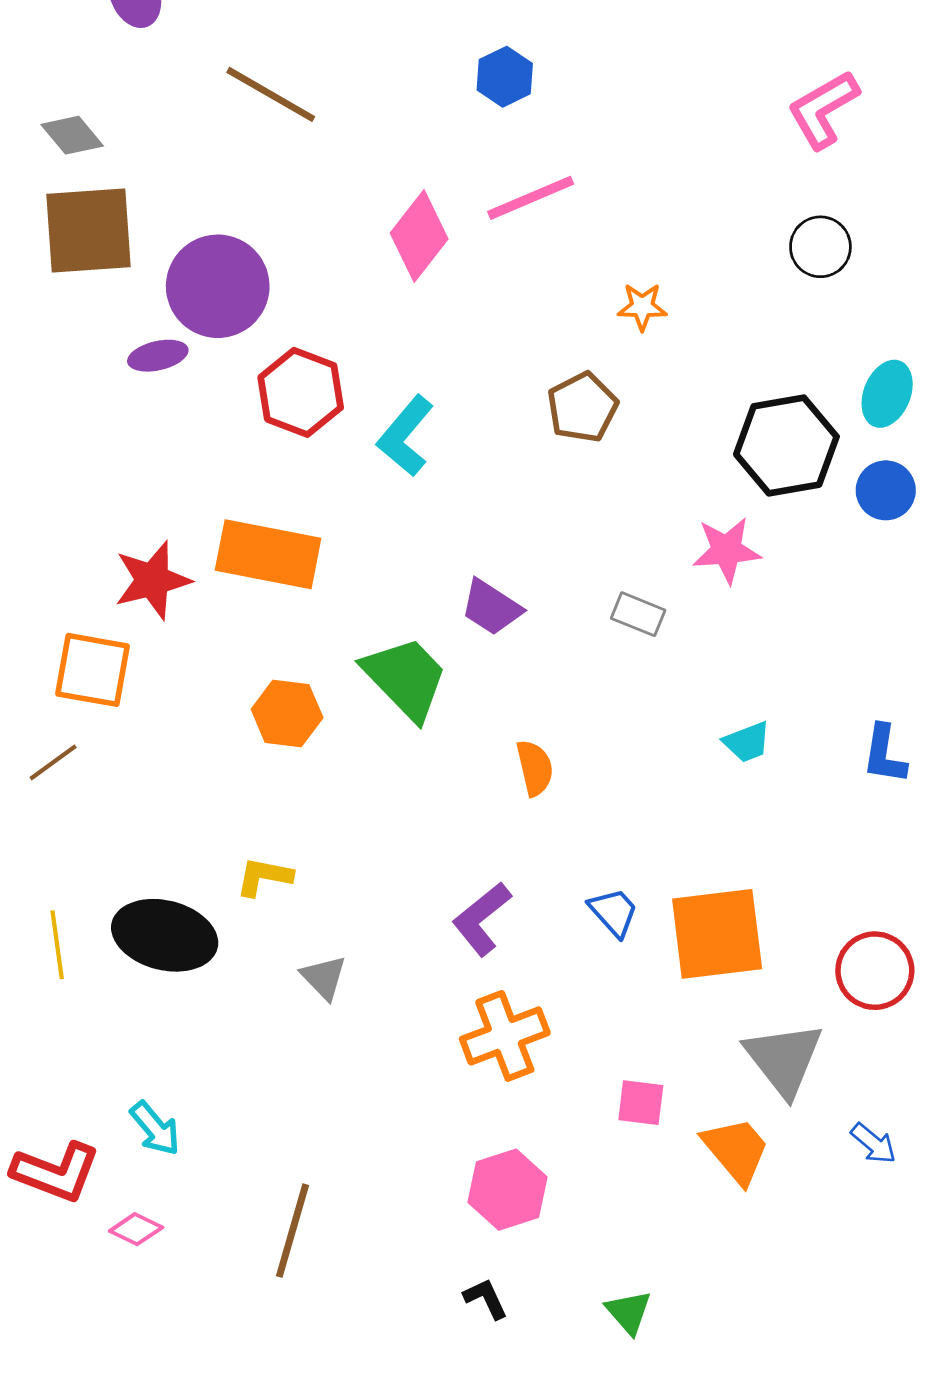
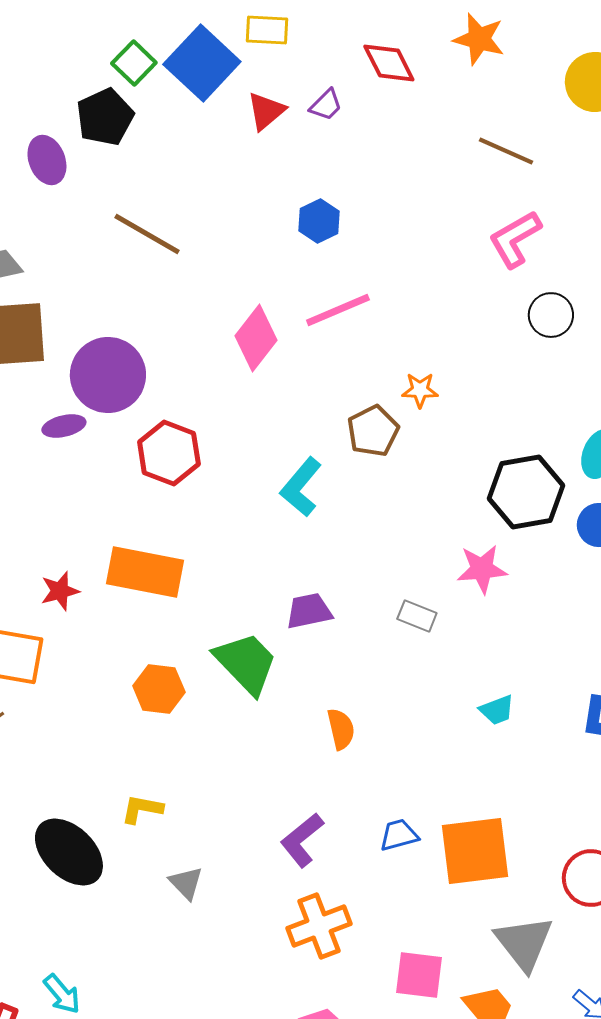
pink L-shape: (823, 109) -> (515, 239), moved
black circle: (820, 247) -> (551, 315), moved
brown pentagon: (582, 407) -> (373, 431), moved
cyan L-shape: (405, 436) -> (301, 487), moved
red star: (152, 580) -> (60, 591), size x0.7
purple trapezoid: (491, 607) -> (309, 611), turned 135
blue trapezoid: (614, 912) -> (399, 835), turned -63
black ellipse: (165, 935) -> (69, 852), turned 30
pink square: (641, 1103) -> (419, 975), size x1.4

